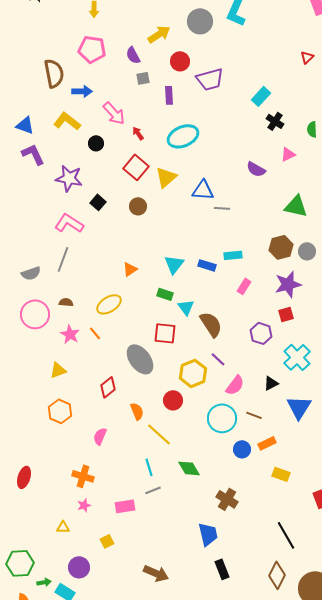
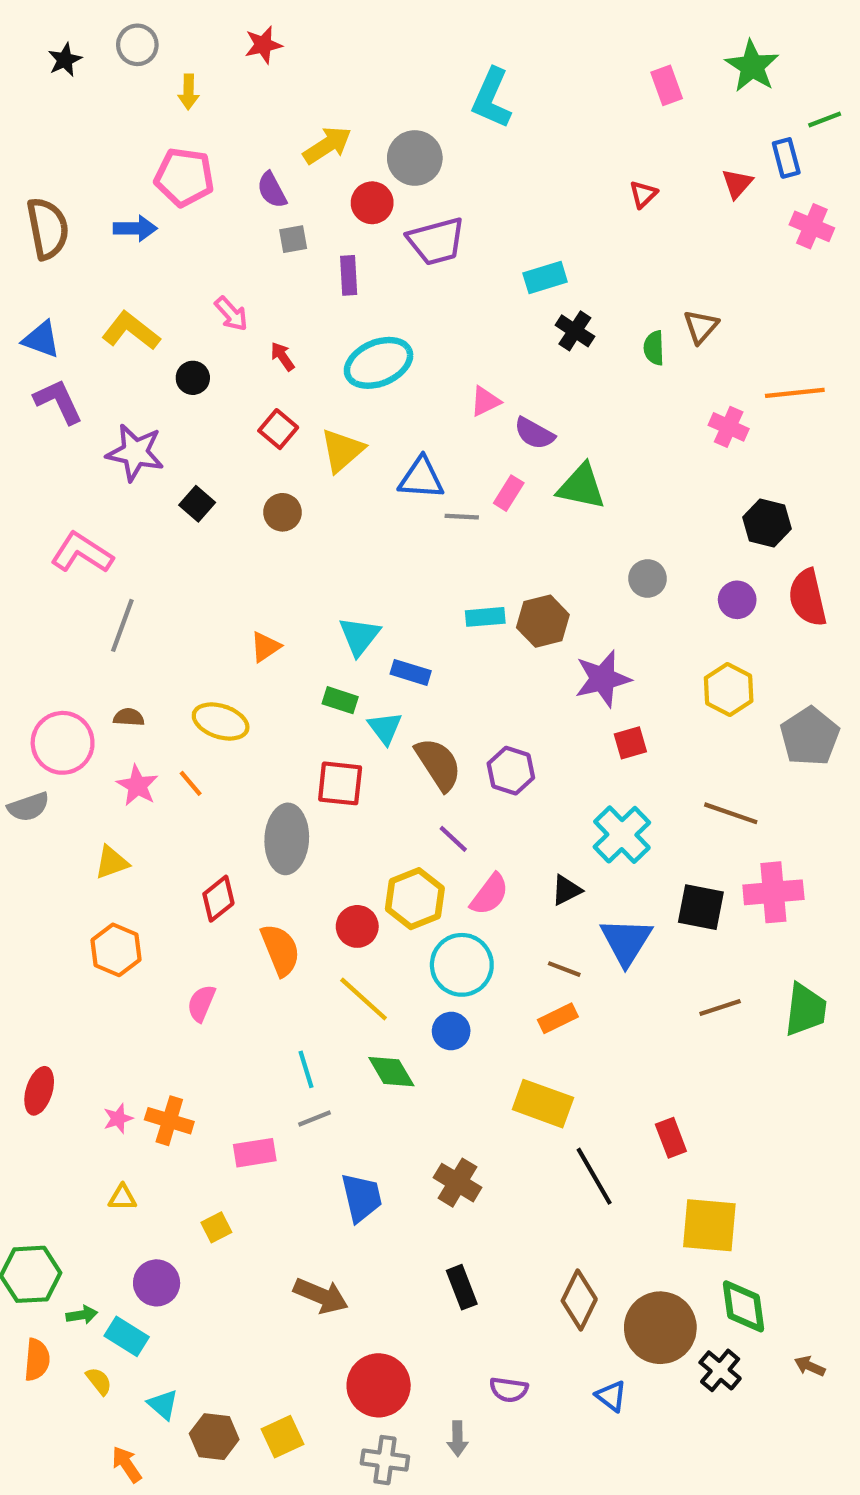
gray circle: (200, 21) -> (415, 158), moved
brown semicircle: (54, 73) -> (48, 228), moved
blue arrow: (82, 91) -> (135, 228), moved
cyan rectangle: (261, 96) -> (545, 278), turned 30
pink arrow: (114, 113) -> (231, 314), size x0.7
pink triangle: (288, 154) -> (485, 401), moved
red square: (136, 167) -> (278, 429), size x0.7
green triangle: (296, 206) -> (581, 487), moved
pink L-shape: (69, 223) -> (82, 553), moved
brown hexagon: (281, 247) -> (543, 621), moved
gray circle: (307, 251) -> (647, 578), moved
blue rectangle: (207, 265) -> (411, 672), moved
gray semicircle: (31, 273) -> (28, 807), moved
pink rectangle: (244, 286) -> (509, 493), moved
yellow ellipse: (109, 304) -> (221, 722), turned 50
red square: (286, 314) -> (630, 743), moved
purple hexagon: (261, 333) -> (511, 771), moved
gray ellipse: (140, 359) -> (287, 839), turned 40
yellow hexagon: (193, 373) -> (415, 899), moved
orange semicircle: (137, 411) -> (280, 950), size x1.4
brown line: (254, 415) -> (564, 969), moved
yellow line: (159, 434) -> (364, 999), moved
blue circle: (242, 449) -> (451, 1031), moved
yellow rectangle: (281, 474) -> (543, 1104), moved, size x1.5
orange cross: (83, 476) -> (169, 1121), moved
brown cross: (227, 499) -> (458, 1183), moved
pink star: (84, 505) -> (118, 1119), moved
blue trapezoid: (208, 534) -> (361, 1198), moved
black line: (286, 535) -> (594, 1176), moved

